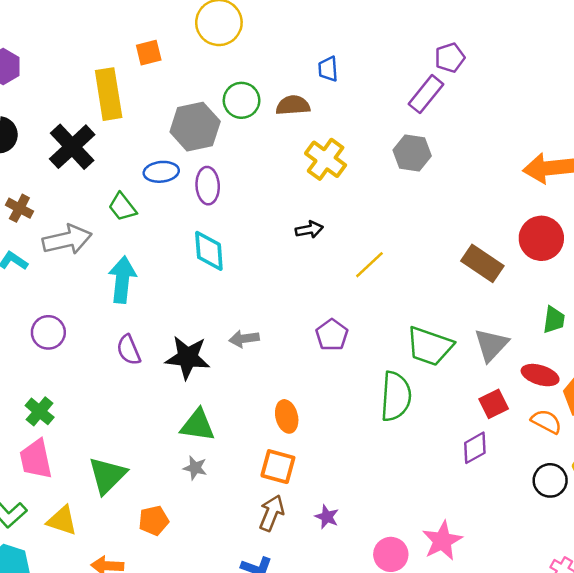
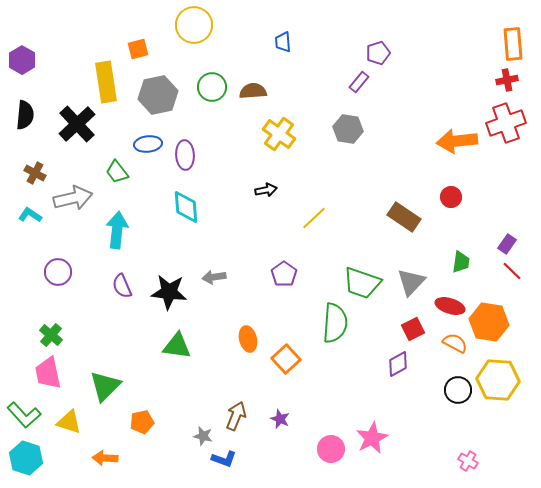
blue trapezoid: (328, 69) -> (283, 42), moved
purple rectangle: (426, 94) -> (359, 82), size x0.7
gray hexagon: (195, 127) -> (158, 95), moved
red circle: (541, 238) -> (451, 197), size x0.6
orange square: (278, 467) -> (286, 359), moved, turned 32
gray star: (195, 468) -> (203, 436), moved

